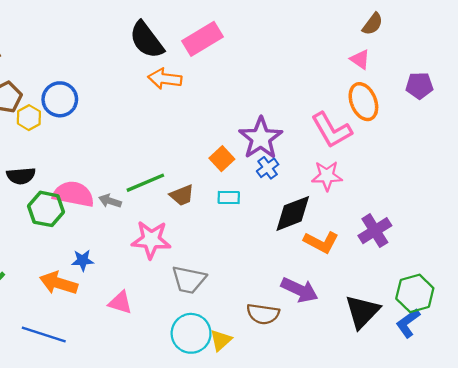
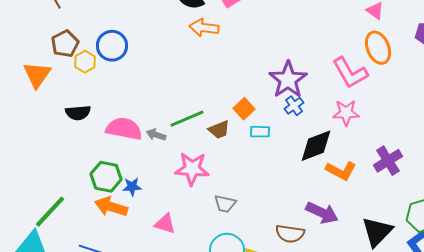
orange square: (222, 159) -> (244, 109), moved
green hexagon: (46, 209) -> (106, 177), moved
gray trapezoid: (189, 280) -> (225, 204), size x0.7

